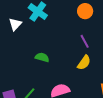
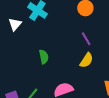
green semicircle: (42, 57) -> (44, 57), turned 64

